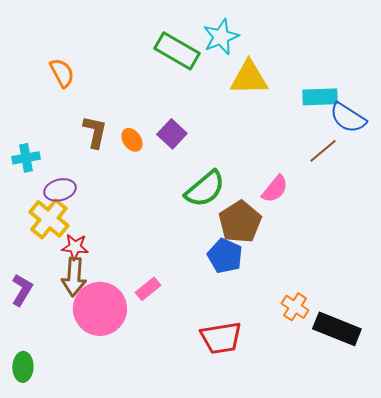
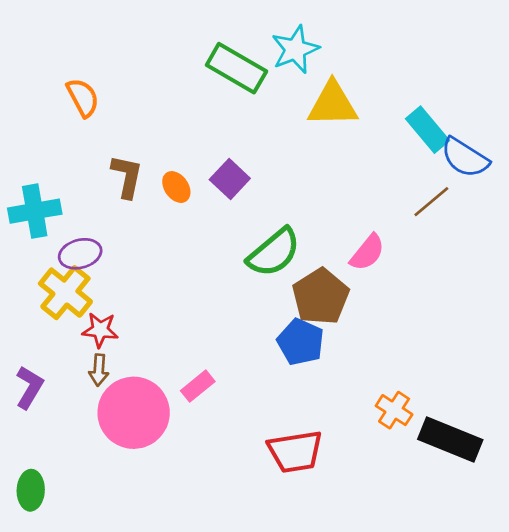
cyan rectangle: (320, 97) -> (427, 130), turned 52
cyan cross: (26, 158) -> (35, 211), size x1.4
brown arrow: (74, 277) -> (99, 370), size x0.6

